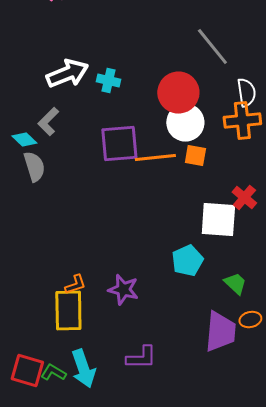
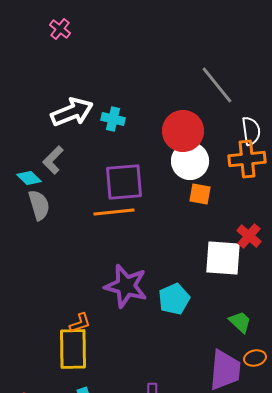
orange line: (155, 158) -> (114, 212), moved
cyan pentagon: (187, 261) -> (174, 299), moved
purple star: (123, 290) -> (126, 286), moved, size x1.4

